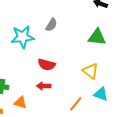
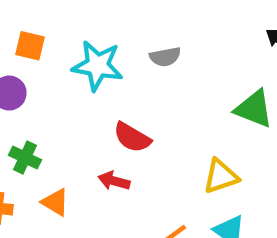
gray semicircle: (51, 25) -> (165, 57), turned 32
yellow triangle: (90, 71) -> (221, 176), turned 48

